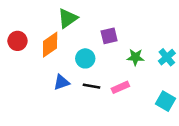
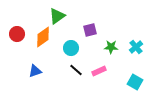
blue triangle: (61, 82) -> (35, 71), moved
black line: (92, 86) -> (76, 70), turned 32

